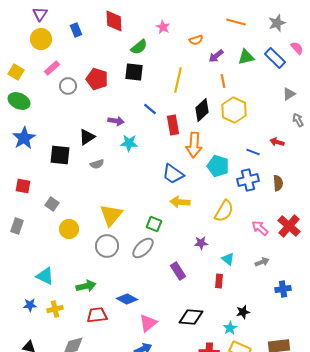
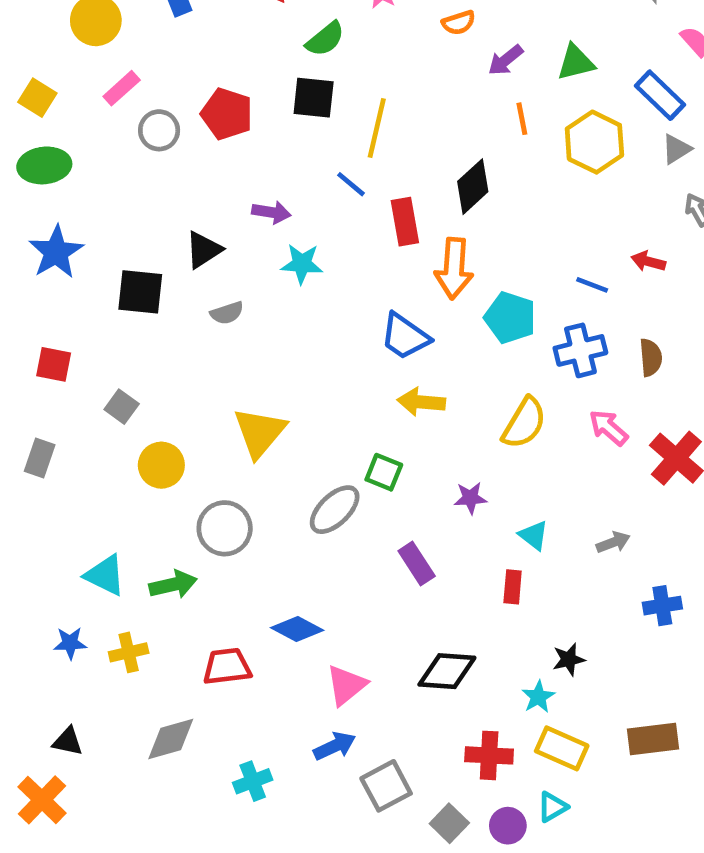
blue rectangle: (275, 58) -> (660, 95), moved
yellow line: (178, 80) -> (377, 128), moved
green ellipse: (19, 101) -> (44, 165), turned -30
yellow hexagon: (234, 110) -> (594, 142), moved
green square: (154, 224) -> (384, 472), moved
pink arrow: (260, 228) -> (609, 428), moved
gray circle: (107, 246) -> (225, 528), moved
green arrow: (86, 286) -> (173, 585), moved

